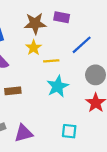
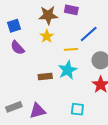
yellow line: (51, 61) -> (71, 49), moved
brown rectangle: (13, 91) -> (45, 77), moved

